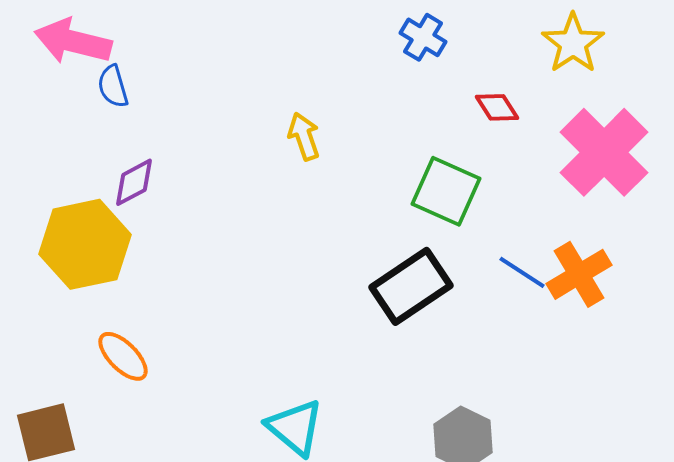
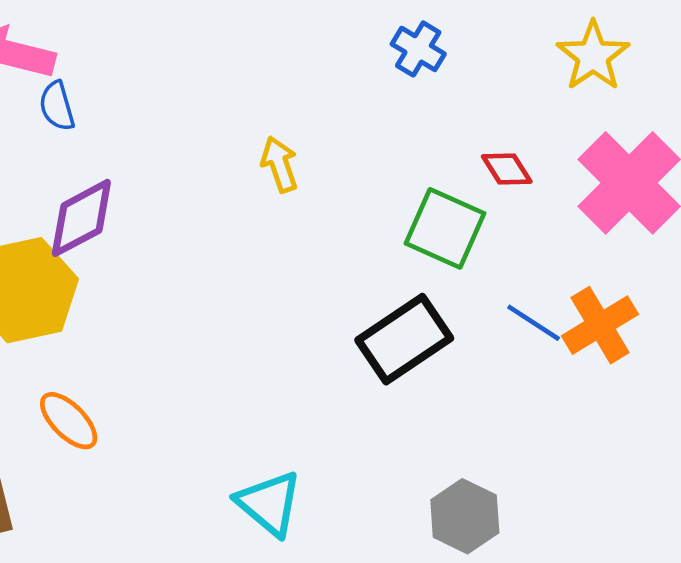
red diamond: (497, 107) -> (507, 169), moved
purple diamond: (134, 182) -> (81, 218), size x1.4

